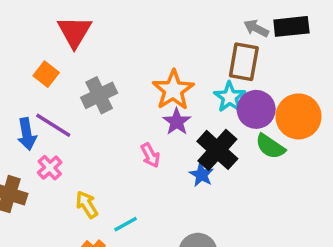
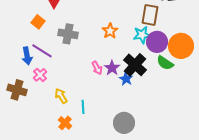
orange star: (173, 90) -> (110, 31), size x0.7
gray cross: (99, 95) -> (68, 34), turned 36
cyan star: (230, 97) -> (142, 35), turned 30
purple star: (177, 122) -> (112, 68), moved
cyan line: (126, 224) -> (83, 107), turned -64

